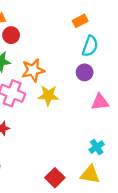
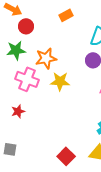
orange rectangle: (80, 21) -> (66, 15), moved

